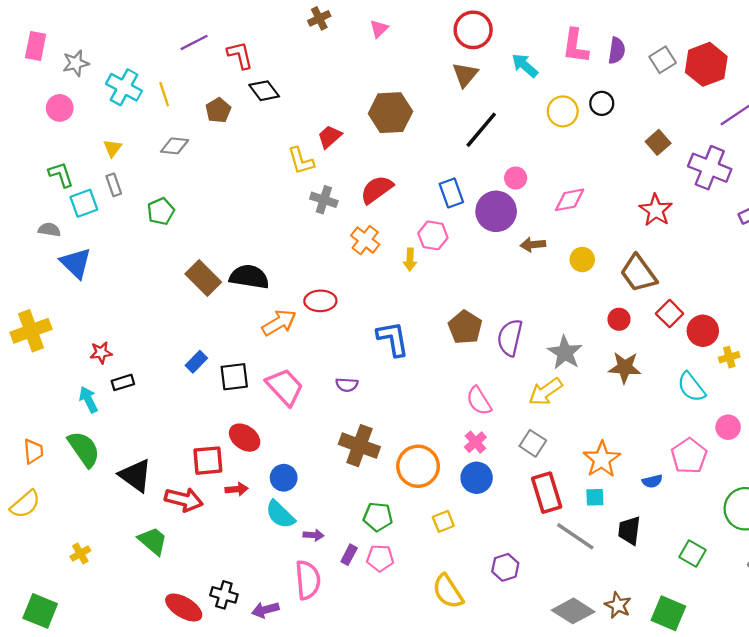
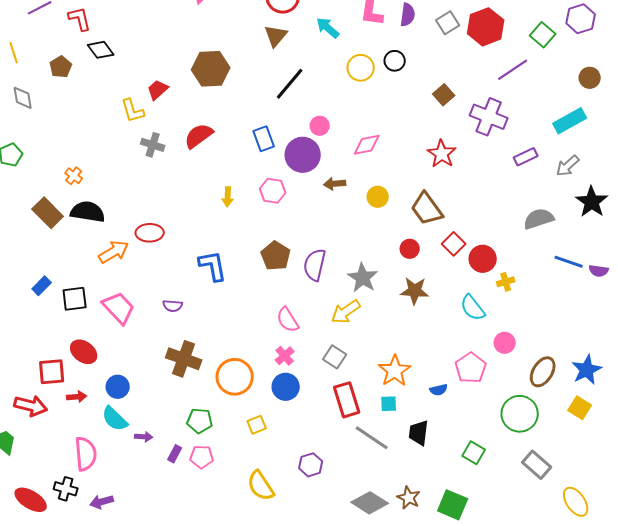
gray diamond: (175, 146) -> (23, 98), turned 75
pink hexagon: (433, 235) -> (273, 191), moved
orange cross: (365, 240) -> (74, 176), moved, size x0.7
pink semicircle: (308, 580) -> (86, 454), moved

